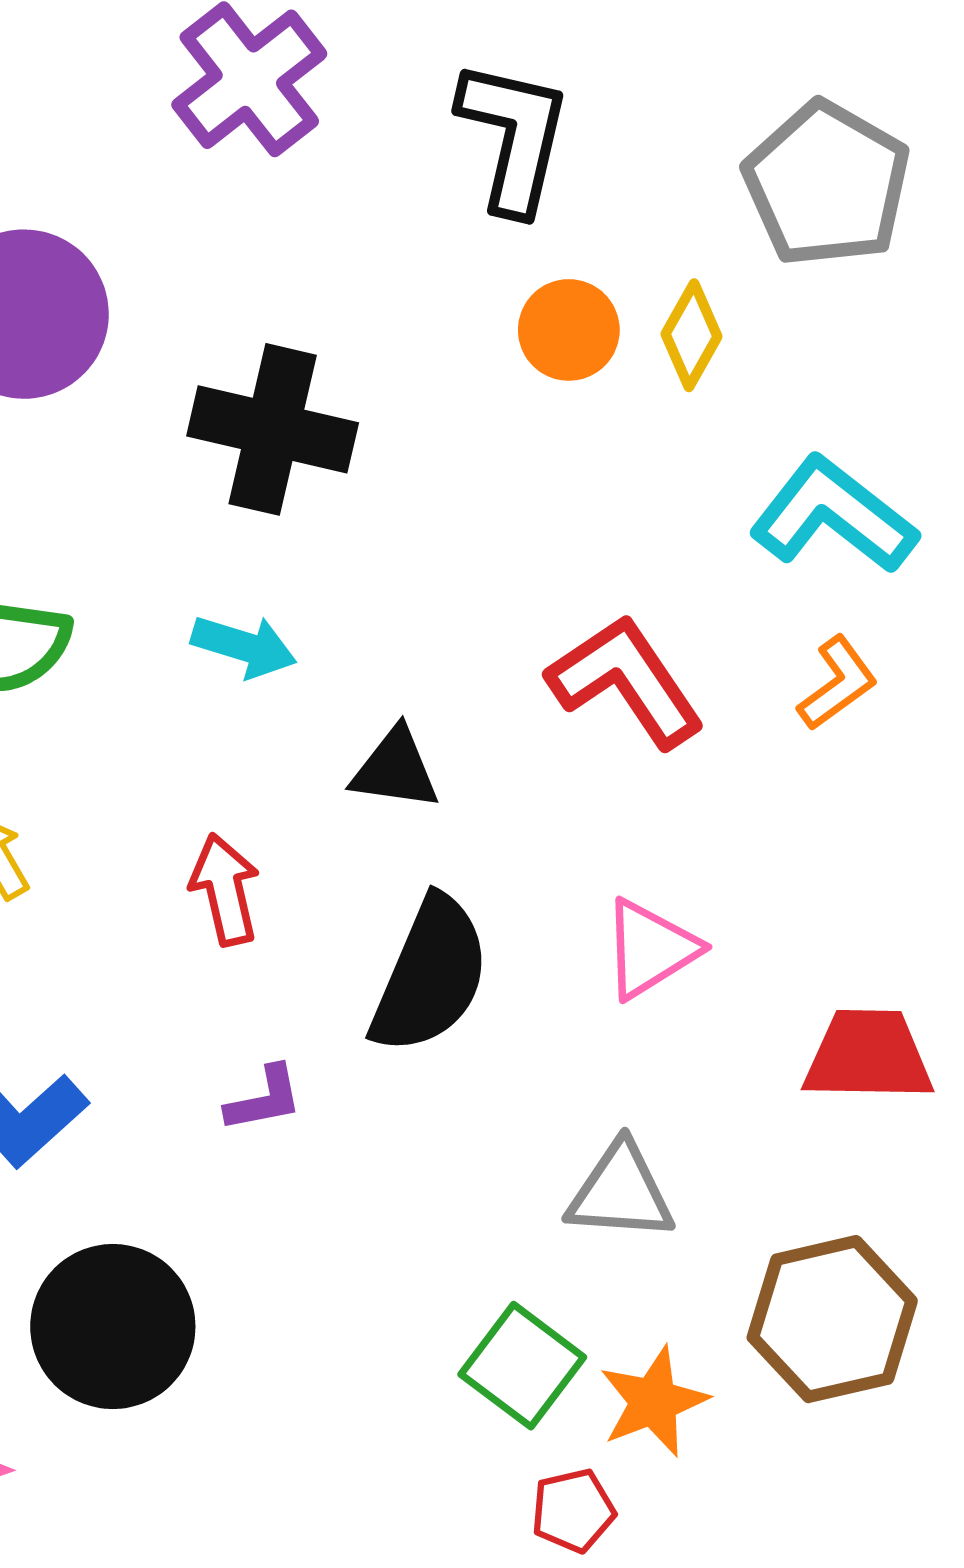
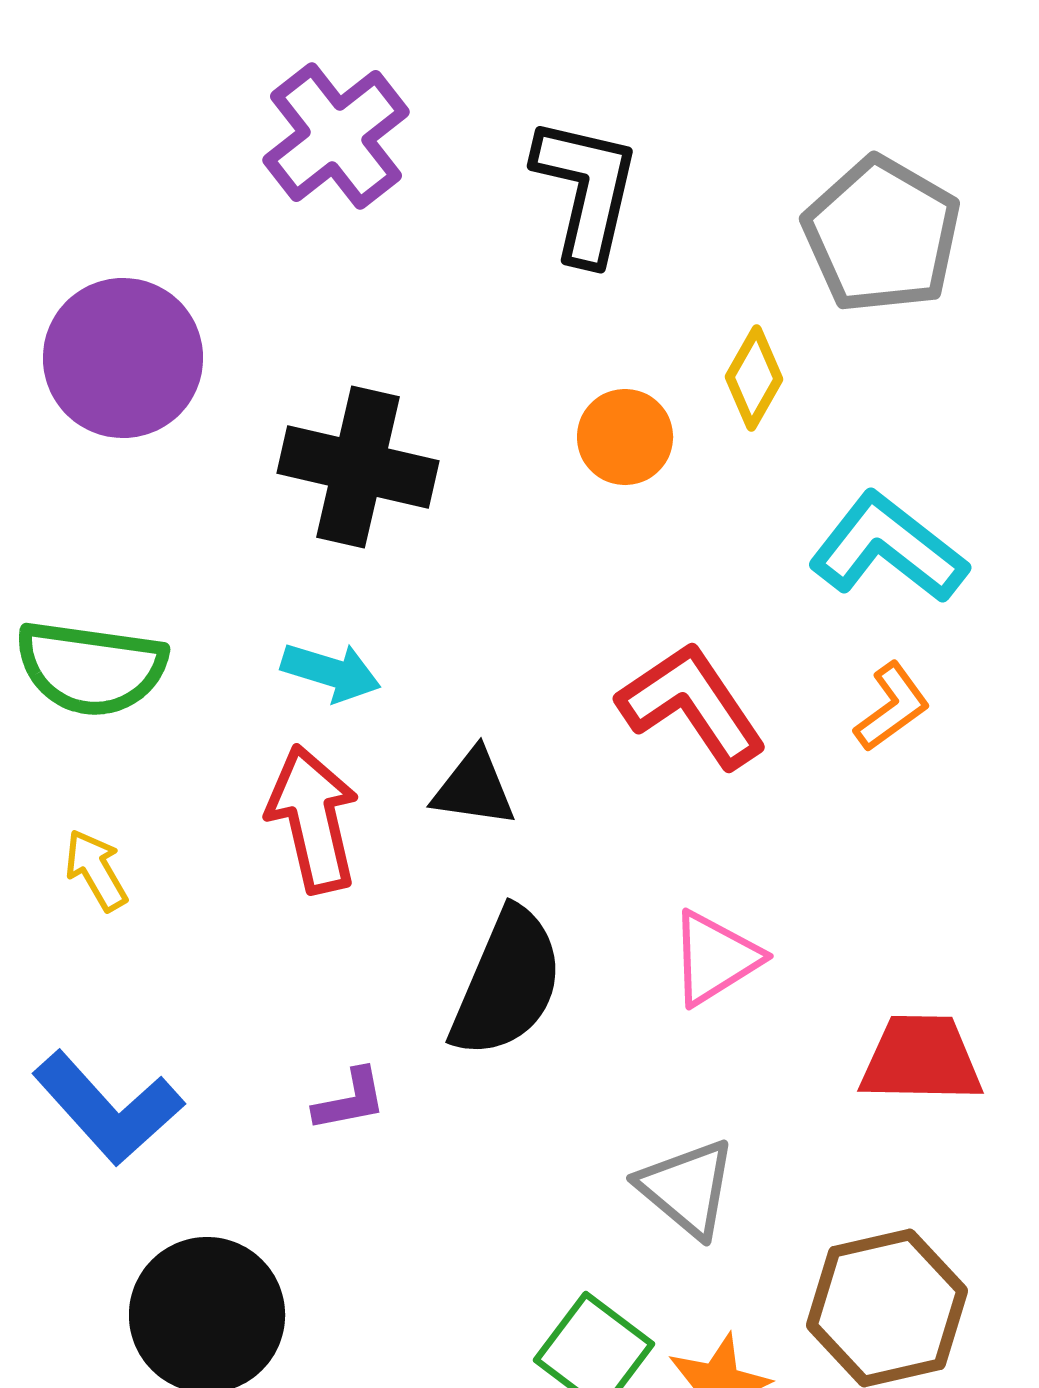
orange circle: (569, 330) -> (625, 437), moved
red arrow: (225, 890) -> (313, 819), moved, size x1.4
gray triangle: (621, 1192) -> (687, 1188), turned 36

